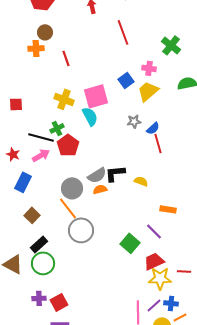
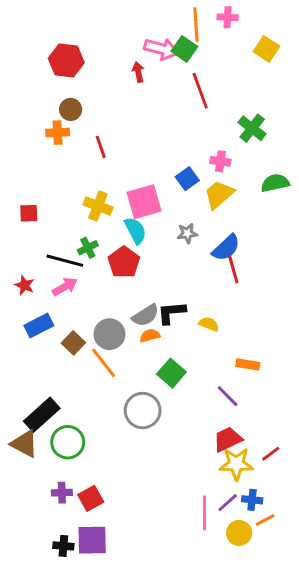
red line: (123, 32) -> (200, 91), moved
gray star: (134, 121) -> (187, 233), moved
blue semicircle: (153, 128) -> (226, 248), size x1.5
red pentagon: (68, 145) -> (124, 262), moved
blue rectangle: (23, 182) -> (39, 326), turned 36
brown square: (32, 215) -> (73, 343), moved
gray circle: (81, 230) -> (143, 411), moved
green square: (130, 243) -> (171, 373), moved
black rectangle: (39, 244) -> (42, 415), moved, size x1.4
red line: (184, 271) -> (271, 454), turned -40

